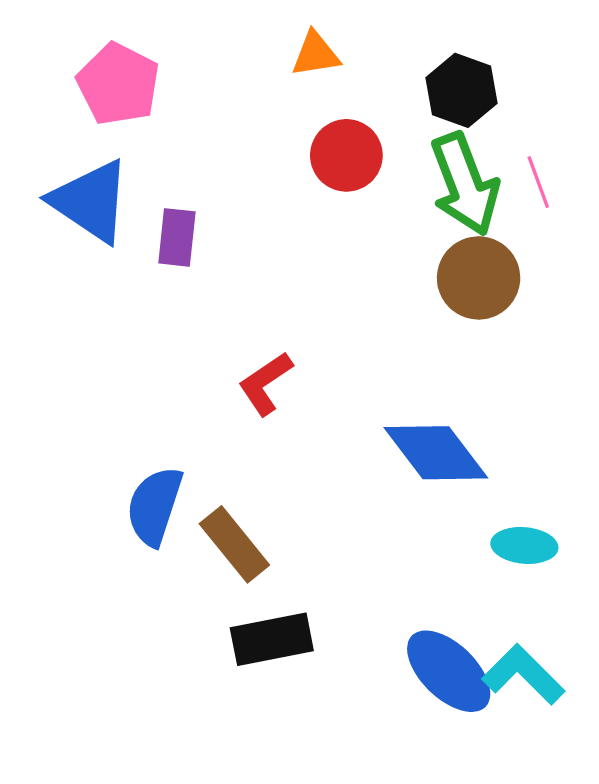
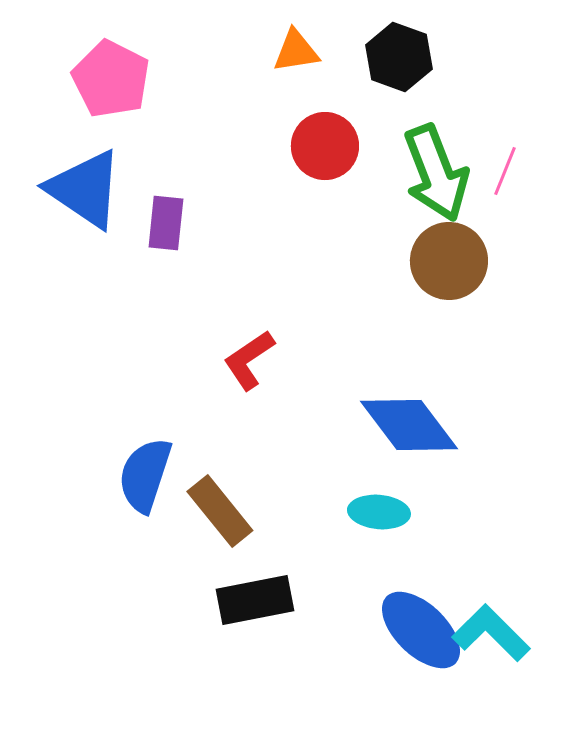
black hexagon: (461, 90) -> (399, 57), moved
pink line: (538, 182) -> (505, 171), turned 42
cyan ellipse: (524, 545) -> (379, 512), moved

